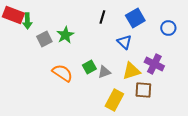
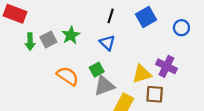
green arrow: (27, 21) -> (30, 42), moved
blue triangle: (124, 42) -> (107, 43), moved
gray triangle: (104, 72) -> (104, 86), moved, size x1.5

